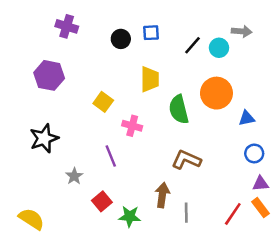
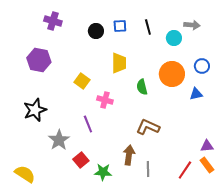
black line: (193, 45) -> (148, 27), moved, turned -56
green semicircle: (179, 109) -> (142, 87), size x0.7
blue circle: (254, 153) -> (202, 66), moved
gray star: (74, 176) -> (59, 140), size x1.5

